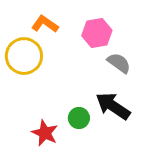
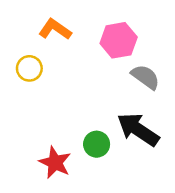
yellow circle: (24, 56) -> (29, 68), size x0.6

